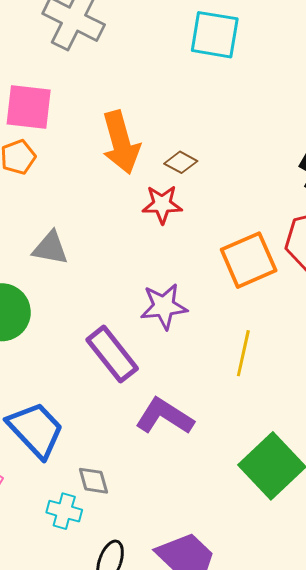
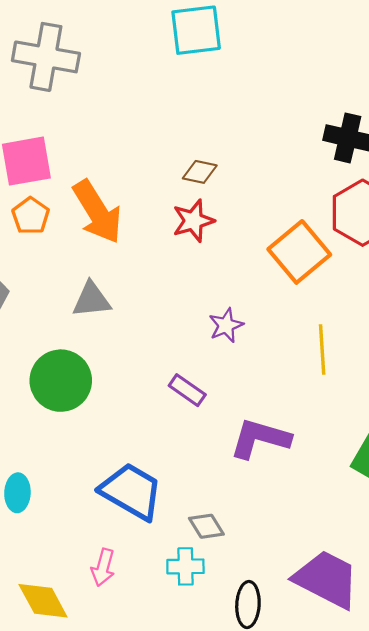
orange arrow: (121, 142) -> (97, 212), moved
purple star: (164, 306) -> (226, 325), size x0.7
purple rectangle: (112, 354) -> (187, 390), size x0.6

